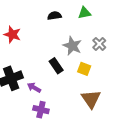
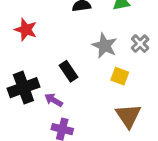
black rectangle: (56, 66) -> (69, 71), moved

